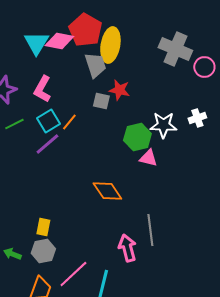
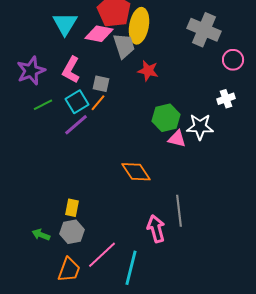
pink diamond: (59, 41) -> (99, 34), moved
pink circle: (204, 67) -> (233, 60), moved
gray square: (101, 101) -> (101, 84), moved
white star: (163, 125) -> (200, 127), moved

